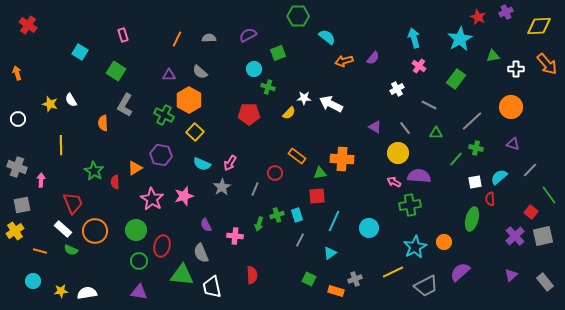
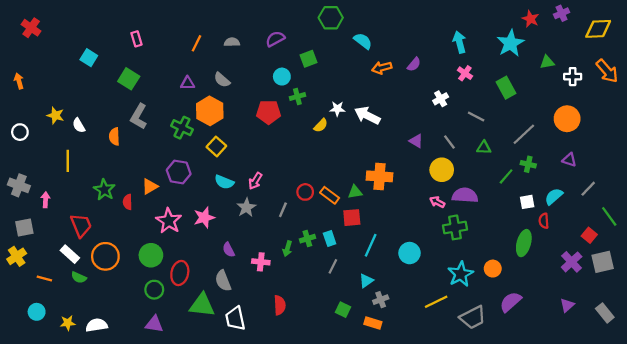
green rectangle: (456, 79) -> (506, 88), turned -66
green cross: (268, 87) -> (297, 97), turned -32
white semicircle: (71, 100) -> (79, 125), moved
red pentagon: (249, 114) -> (269, 112), moved
orange rectangle: (297, 156) -> (330, 195), moved
gray cross: (355, 279) -> (381, 300), moved

